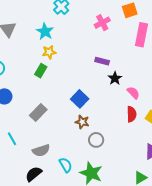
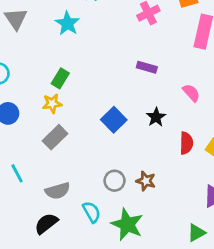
yellow star: (49, 52) -> (52, 103), moved
black star: (115, 78) -> (156, 117), moved
pink semicircle: (133, 93) -> (191, 93), moved
brown star: (82, 122) -> (146, 181), moved
gray circle: (96, 140) -> (115, 181), moved

